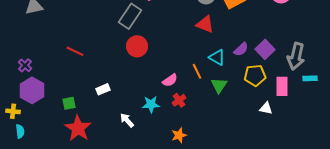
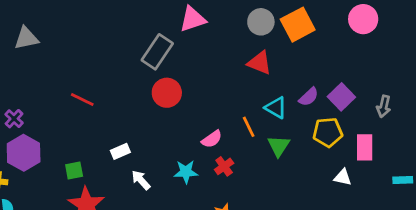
gray arrow: (296, 56) -> (384, 106), size x0.6
cyan rectangle: (310, 78) -> (403, 180), moved
white arrow: (127, 120) -> (141, 180), moved

